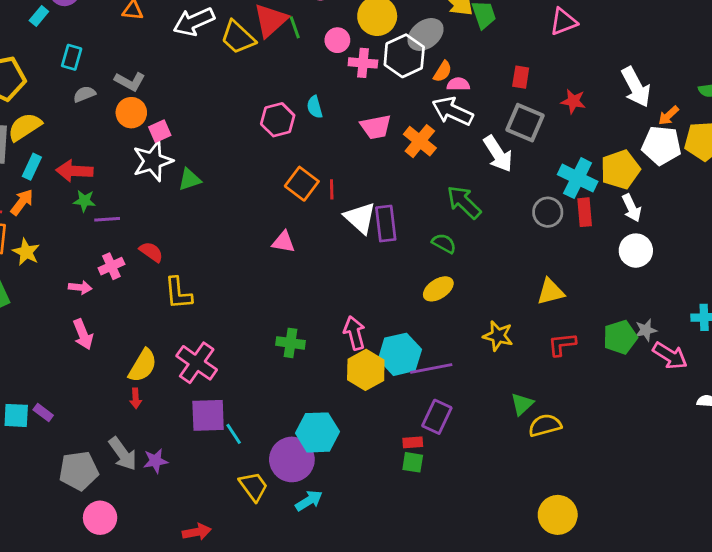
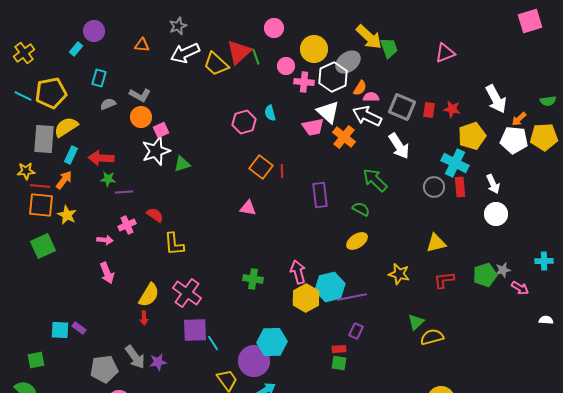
red rectangle: (521, 77) -> (429, 110), moved
gray square: (525, 123) -> (402, 107), moved
yellow pentagon: (620, 170) -> (472, 136), moved
white triangle: (360, 218) -> (328, 112), moved
pink arrow: (670, 356) -> (520, 288), size x0.7
purple rectangle: (437, 417) -> (356, 331), size x0.7

